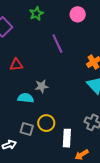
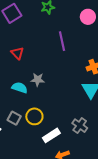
red triangle: (16, 65) -> (17, 53), turned 40
white rectangle: (67, 138) -> (51, 135), turned 42

